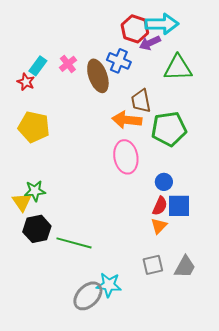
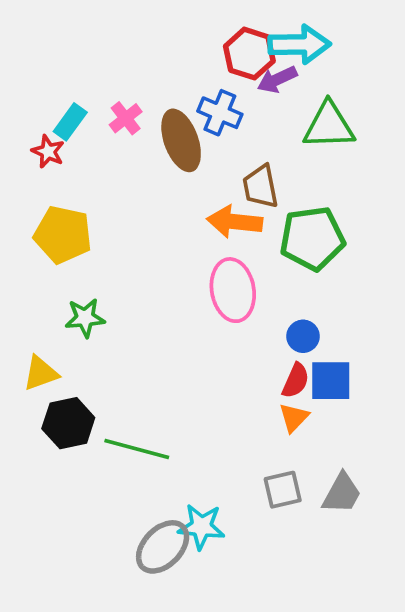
green star: (35, 191) -> (85, 318), moved
yellow triangle: (22, 202) -> (41, 373), turned 45

